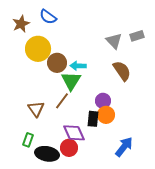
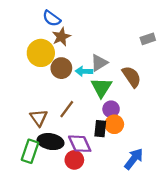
brown star: (21, 24) -> (61, 37), moved
gray triangle: (114, 41) -> (99, 63), moved, turned 42
green triangle: (71, 81) -> (101, 88), moved
green rectangle: (28, 140) -> (30, 151), size x1.5
black ellipse: (47, 154) -> (51, 142), moved

